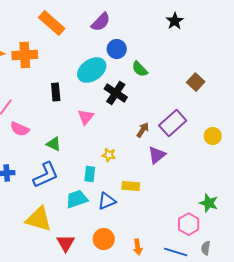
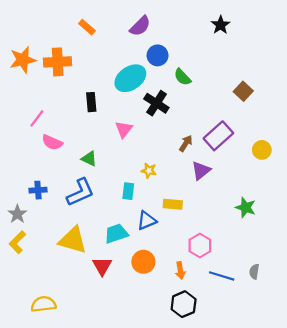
orange rectangle: (52, 23) -> (87, 27), size x0.6
cyan trapezoid: (77, 199) -> (116, 234), moved
green star: (209, 203) -> (246, 207), moved
pink hexagon: (189, 224) -> (200, 246), moved

